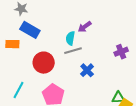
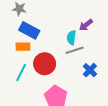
orange rectangle: (12, 44) -> (23, 47), moved
cyan line: (19, 90) -> (21, 73), moved

